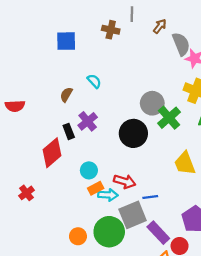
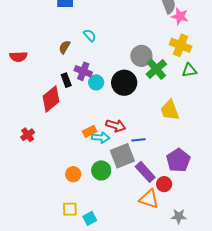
purple cross: (88, 121) -> (83, 71), turned -30
cyan circle: (89, 170) -> (96, 82), moved
green circle: (109, 232) -> (101, 170), size x0.7

